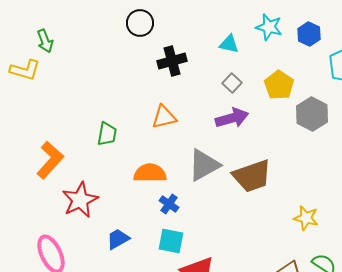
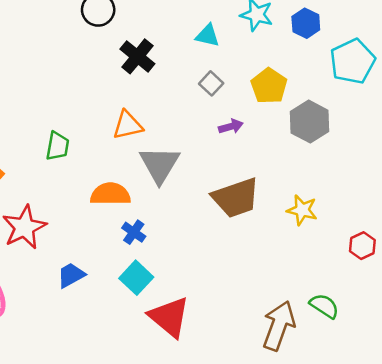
black cross: (172, 61) -> (137, 56), turned -36
purple arrow: (232, 118) -> (231, 126), moved, size x0.6
gray triangle: (204, 165) -> (160, 165), moved, turned -30
yellow star: (306, 218) -> (302, 210), moved
cyan square: (171, 241) -> (136, 278), turned 32

